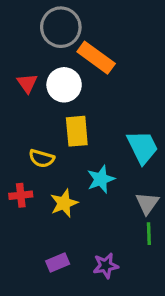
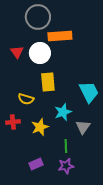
orange rectangle: (96, 58) -> (60, 36), turned -40
gray triangle: (147, 203) -> (83, 127), moved
green line: (149, 234) -> (66, 146), moved

